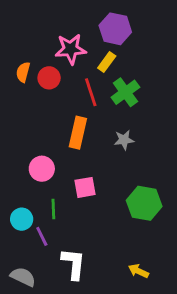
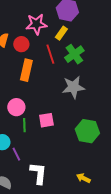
orange rectangle: (78, 133) -> (26, 70), moved
gray star: (124, 140) -> (73, 87), size x1.6
green line: (53, 209) -> (24, 125), moved

